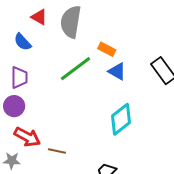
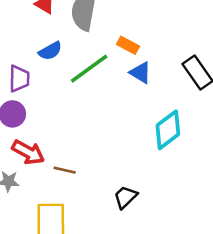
blue semicircle: (23, 42) -> (50, 51), moved, turned -78
cyan diamond: (121, 119) -> (168, 130), moved

